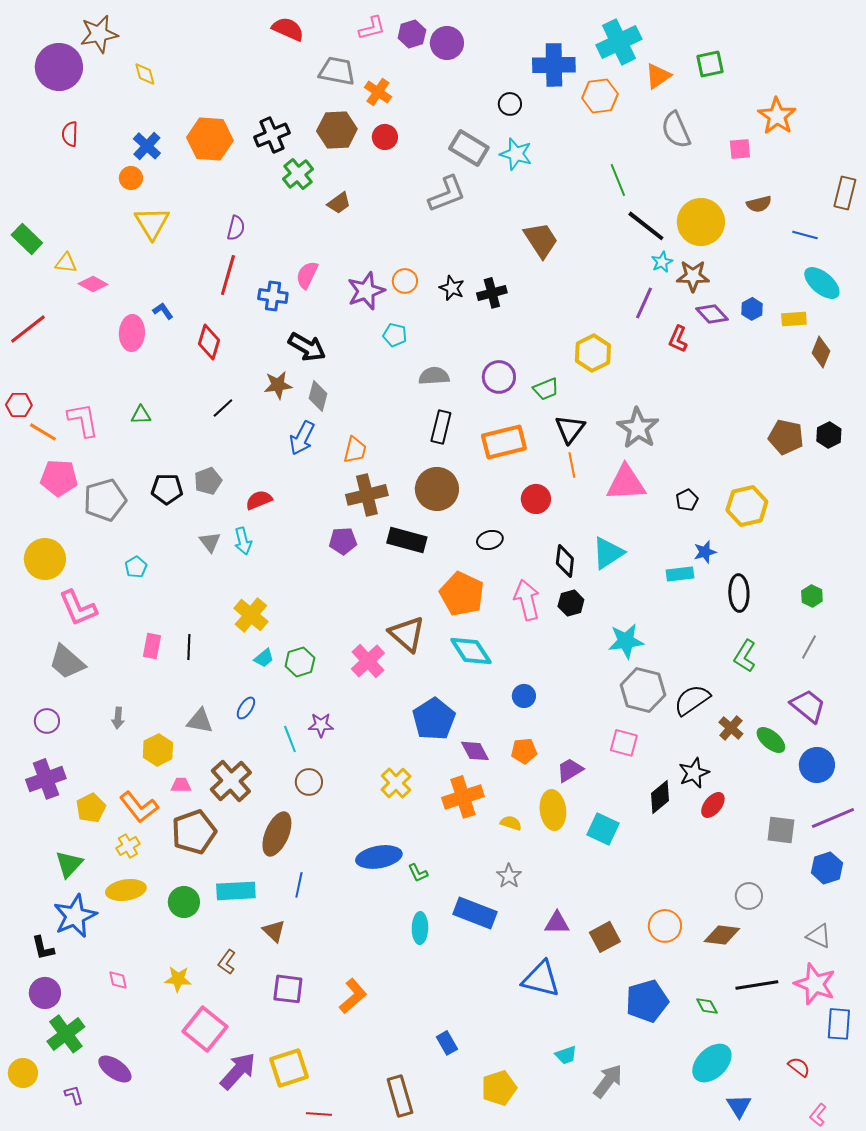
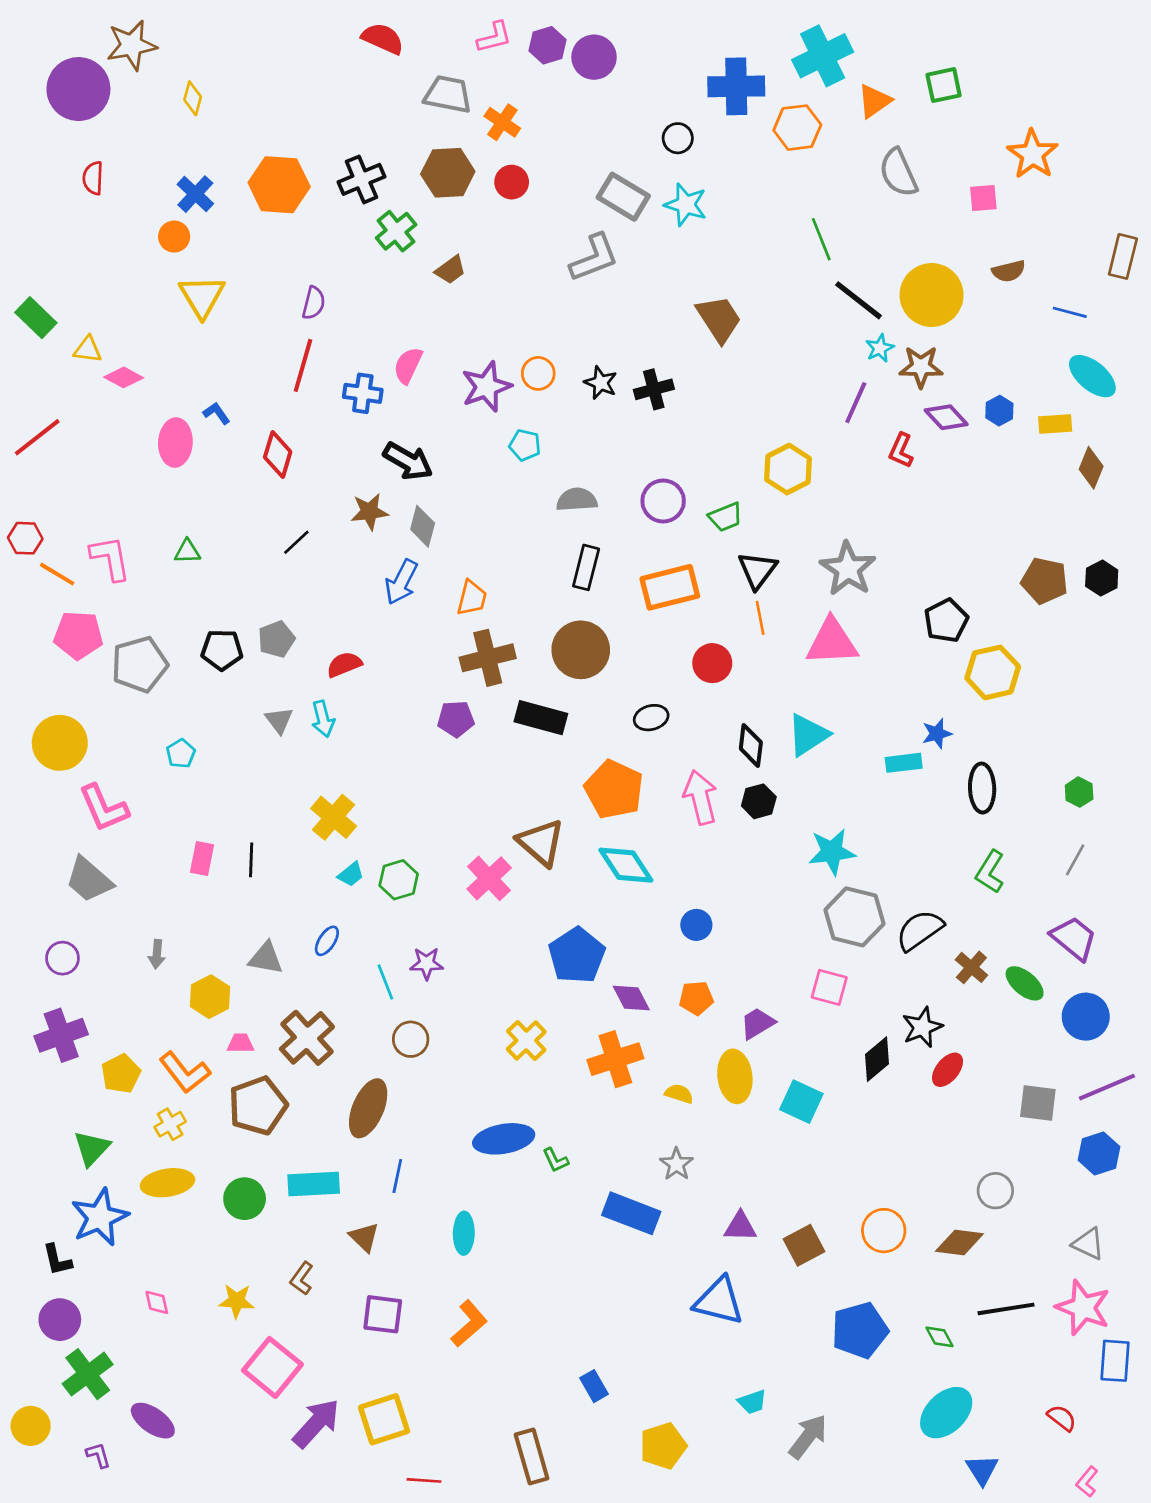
yellow diamond: (145, 74) -> (193, 98), turned 30
black pentagon: (687, 500) -> (946, 621), moved, size x1.5
cyan ellipse: (420, 928) -> (464, 1233), moved

